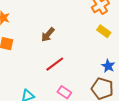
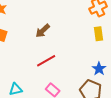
yellow rectangle: (104, 31) -> (99, 34), turned 40

